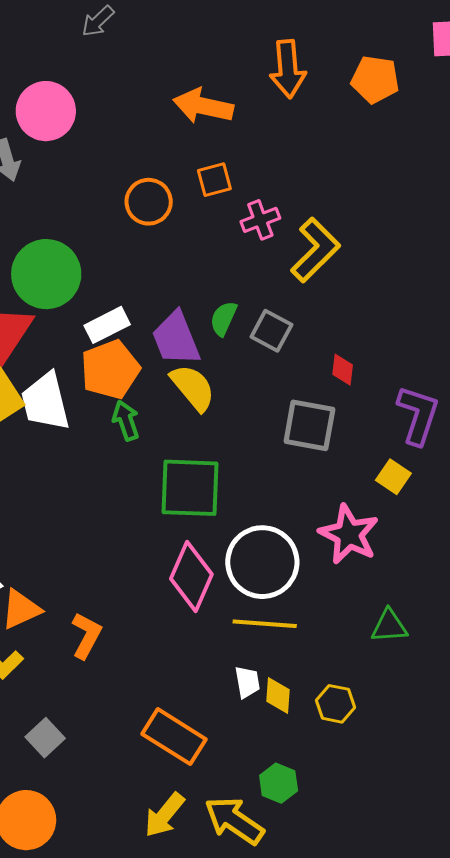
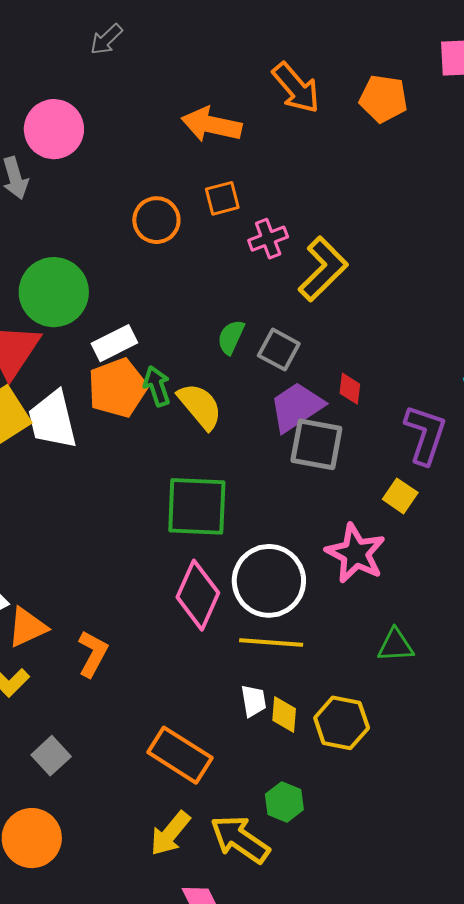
orange arrow: (288, 69) -> (296, 88), turned -36
purple trapezoid: (176, 338) -> (296, 407), moved, turned 78
green arrow: (126, 421) -> (157, 386), moved
yellow hexagon: (335, 704) -> (342, 723), size x1.4

